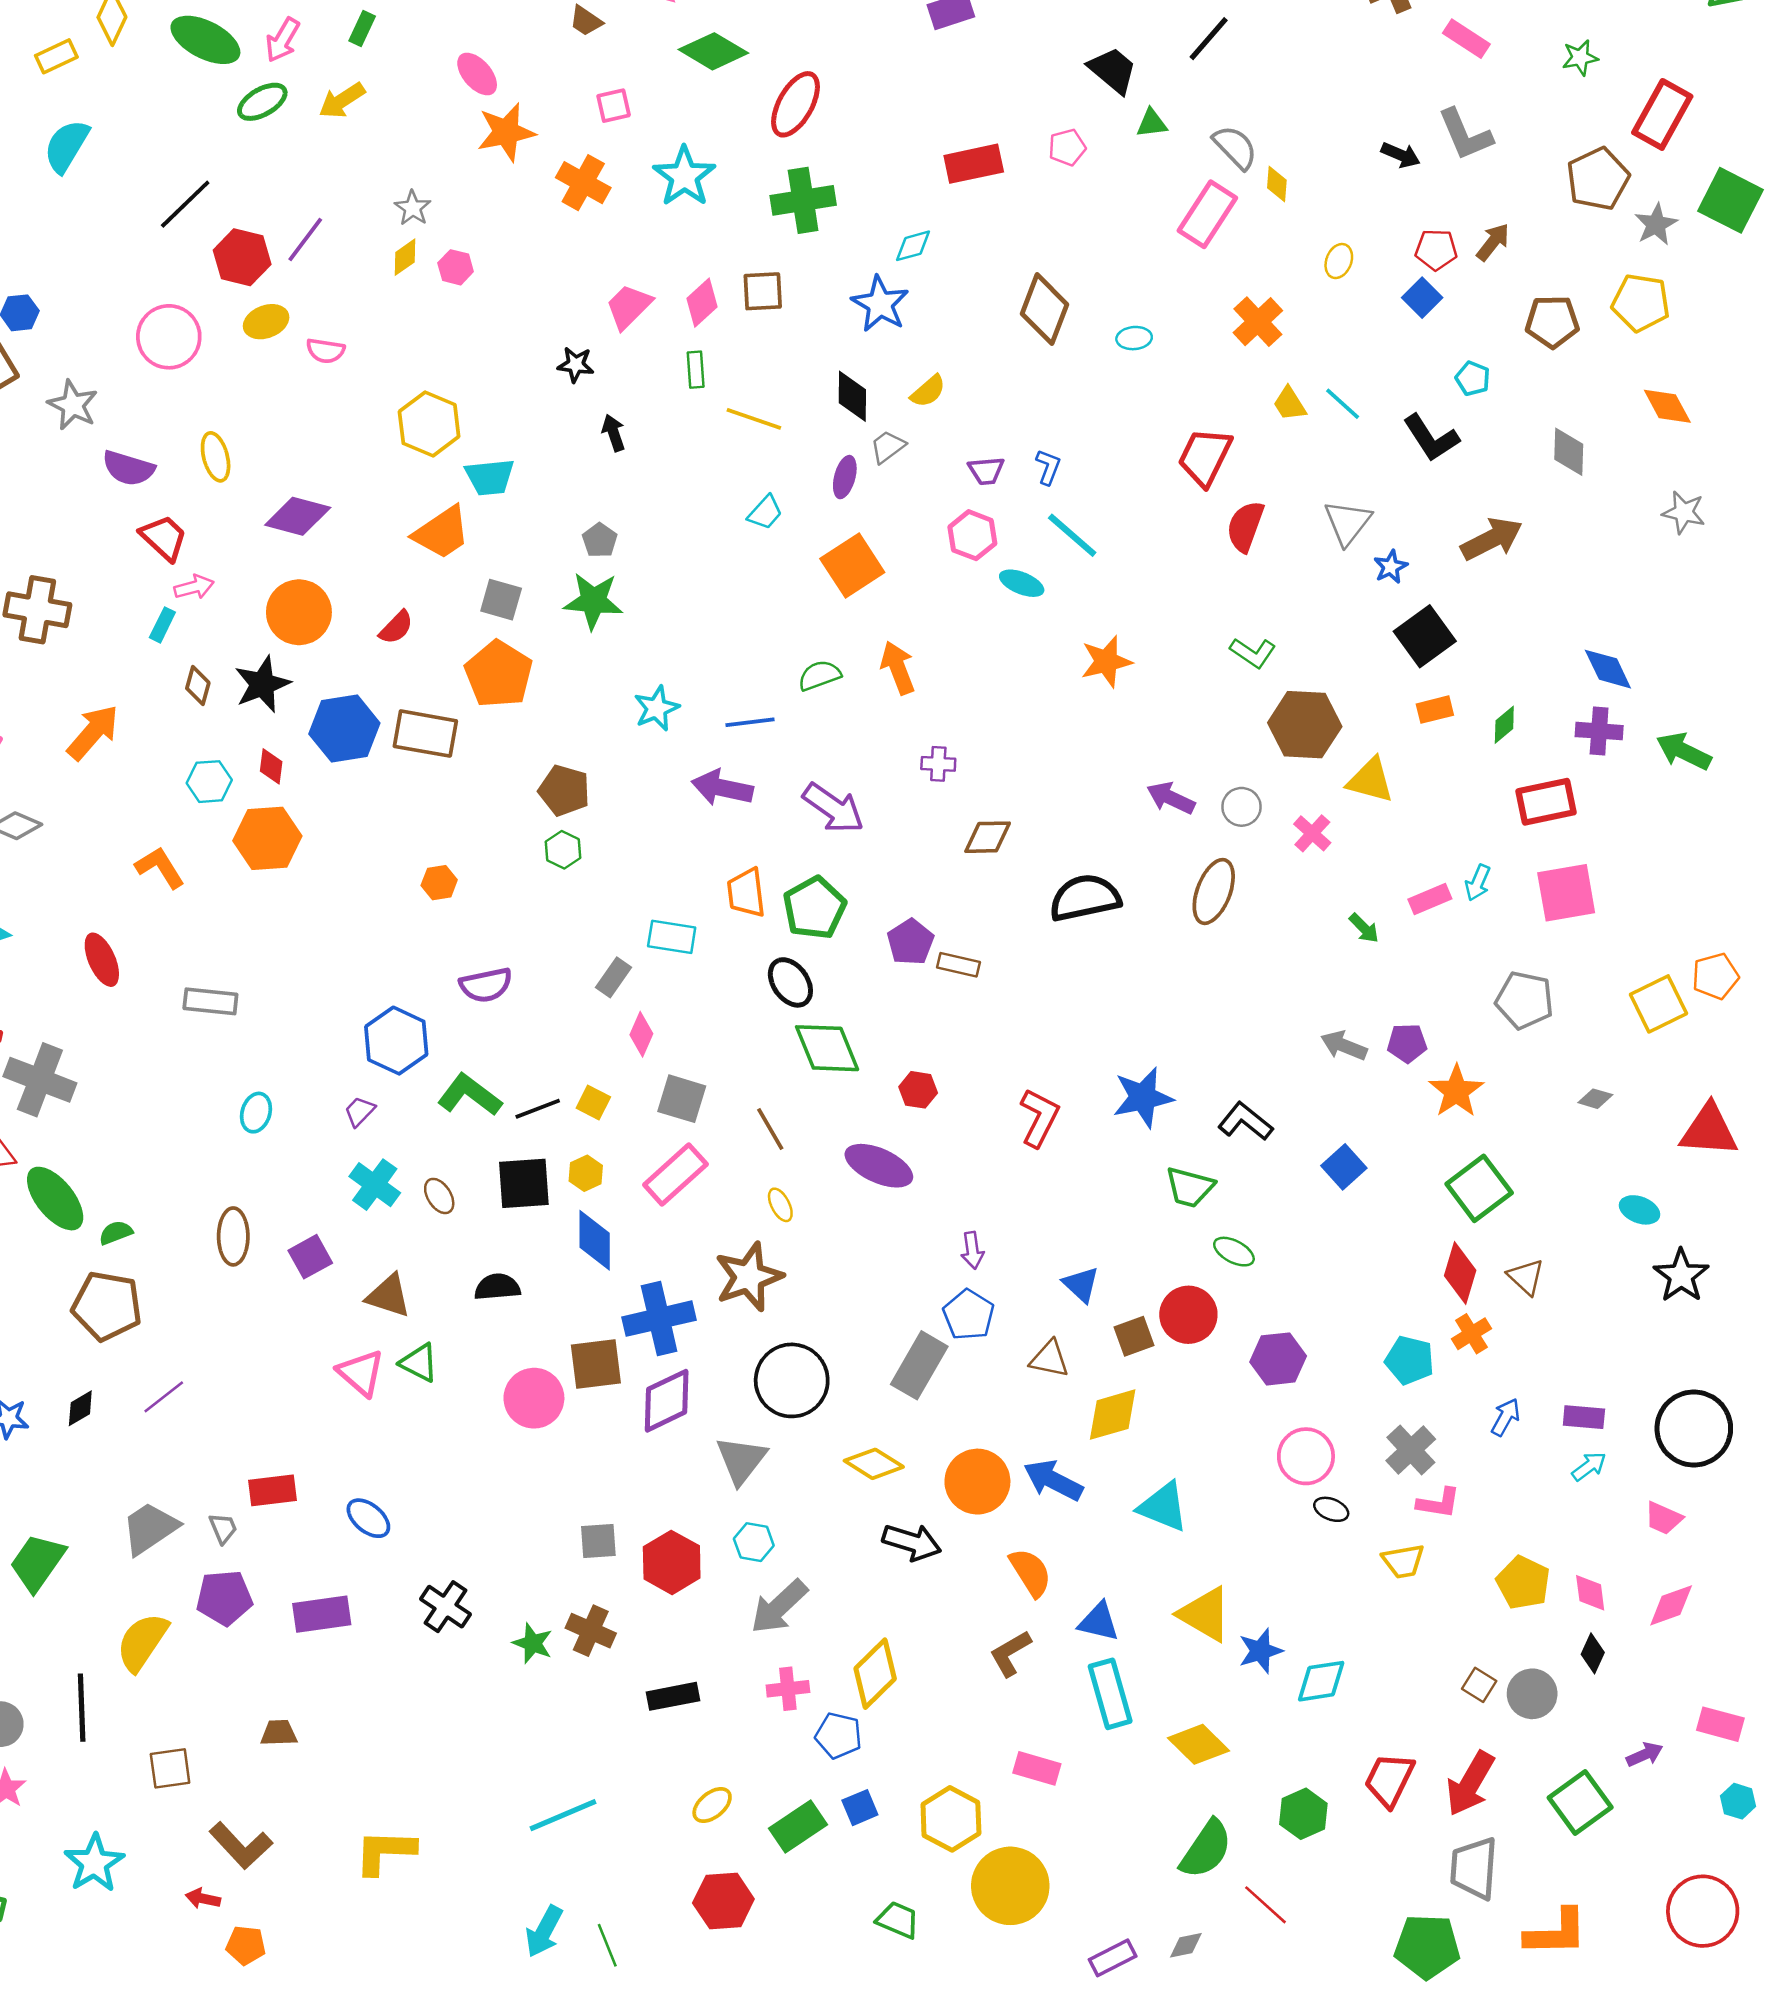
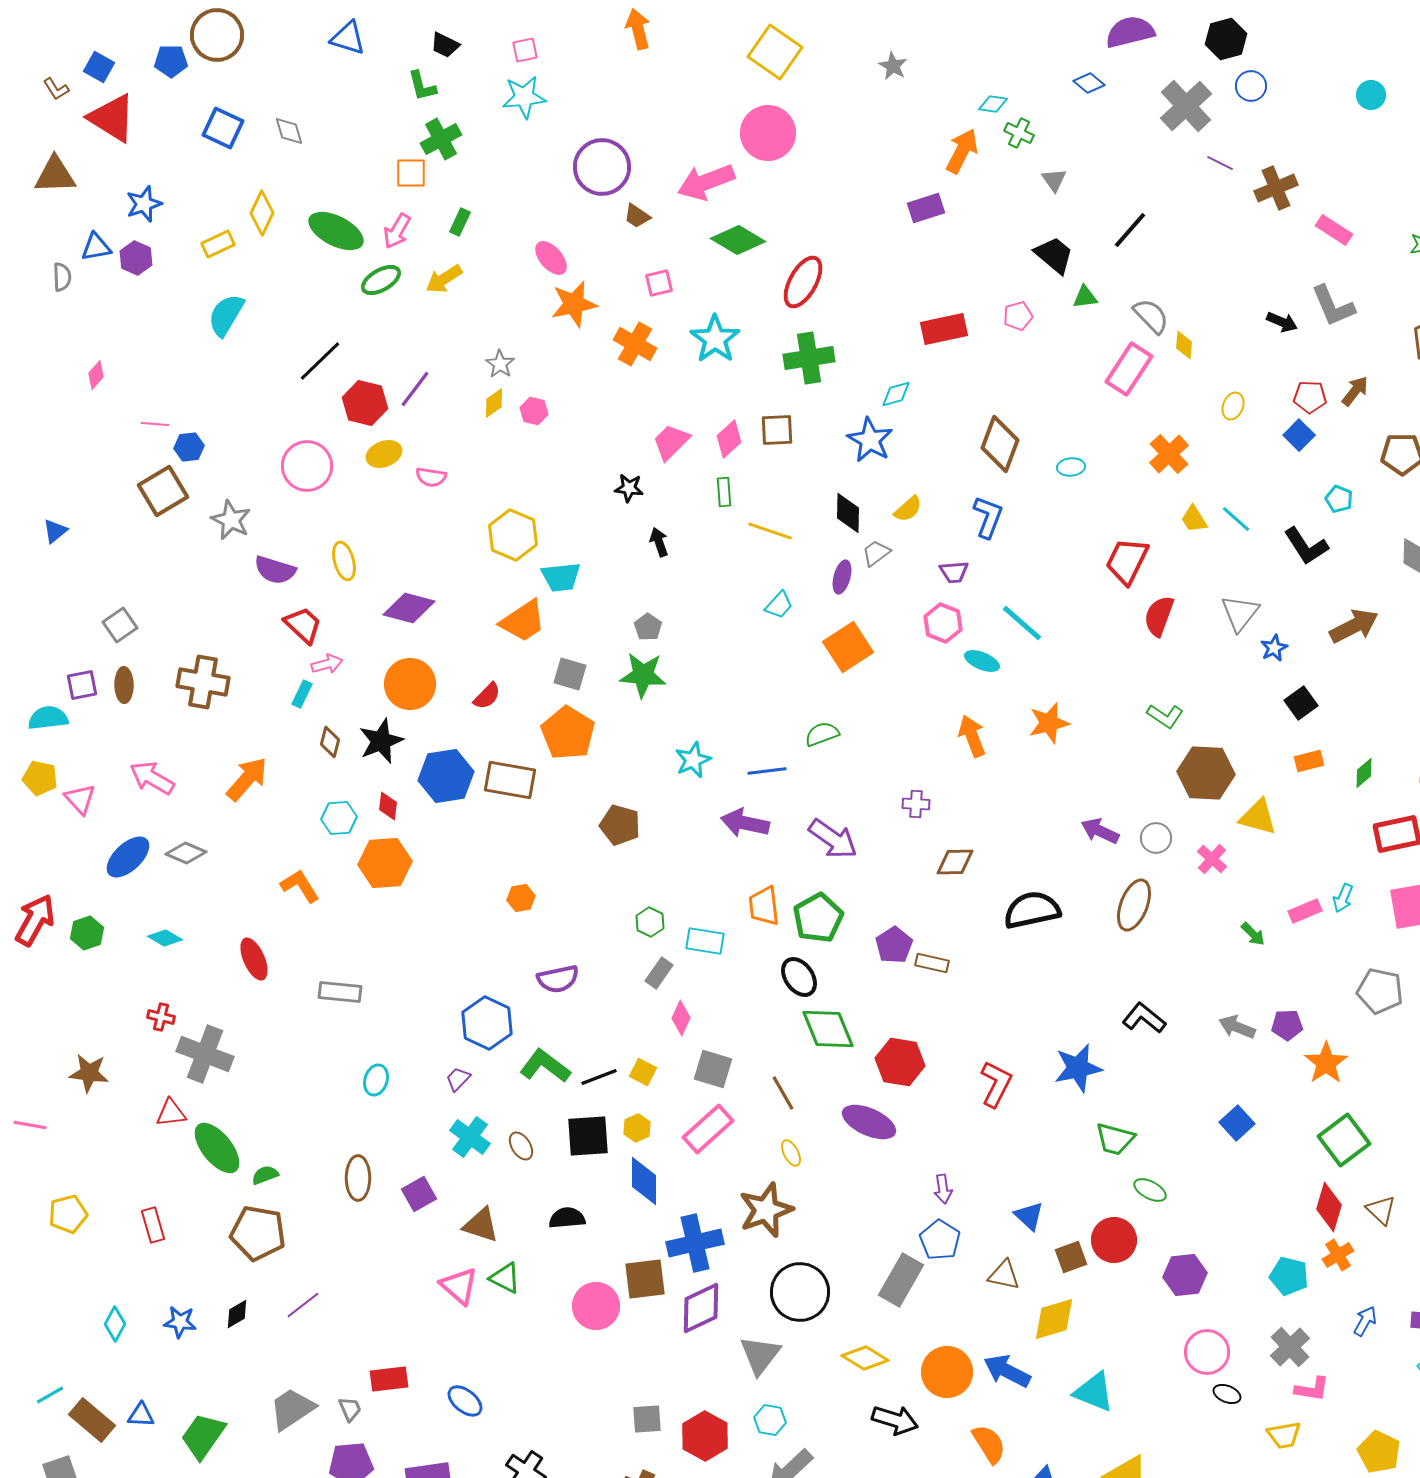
blue L-shape: (1048, 467) -> (988, 517), moved, size x1.5
black square: (1425, 636) -> (1301, 703), size x0.7
orange arrow: (898, 668) -> (972, 736), moved
green hexagon: (563, 850) -> (650, 922), moved
red hexagon: (918, 1090) -> (900, 1062), size x1.6
black L-shape: (1245, 1121) -> (1144, 1018), moved

